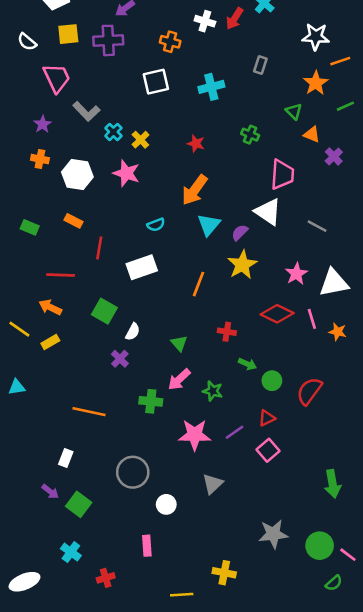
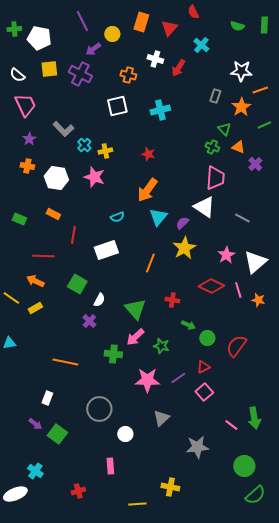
red arrow: (235, 19) -> (178, 68), moved
purple cross: (108, 40) -> (80, 74), turned 30
gray rectangle: (260, 65) -> (215, 96), moved
pink trapezoid: (57, 78) -> (25, 105), moved
green cross: (250, 135) -> (212, 147), moved
yellow cross: (140, 140) -> (105, 151), turned 32
white triangle: (334, 283) -> (255, 262), turned -30
green triangle: (179, 343) -> (135, 309), size x1.6
gray star: (273, 534) -> (197, 447), moved
cyan cross: (71, 552) -> (35, 471), moved
pink line: (348, 555) -> (231, 425), moved
green semicircle: (334, 583) -> (255, 495), size x1.5

